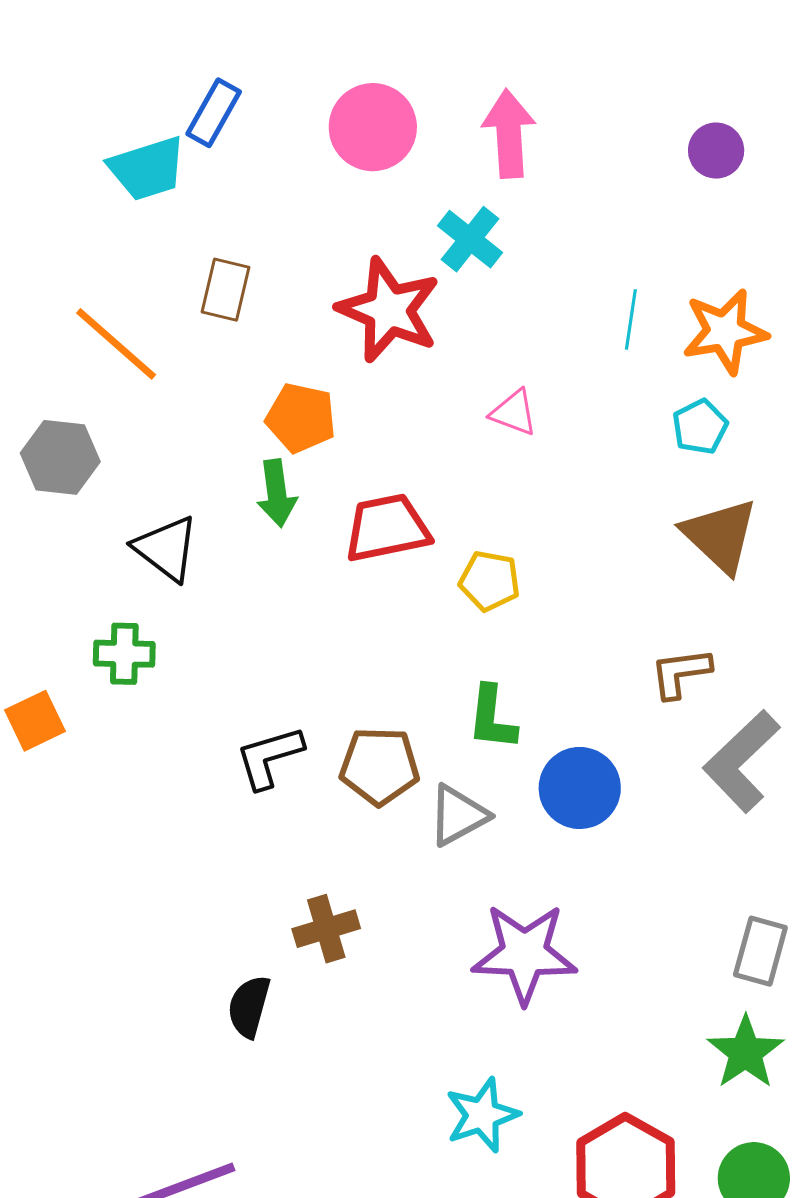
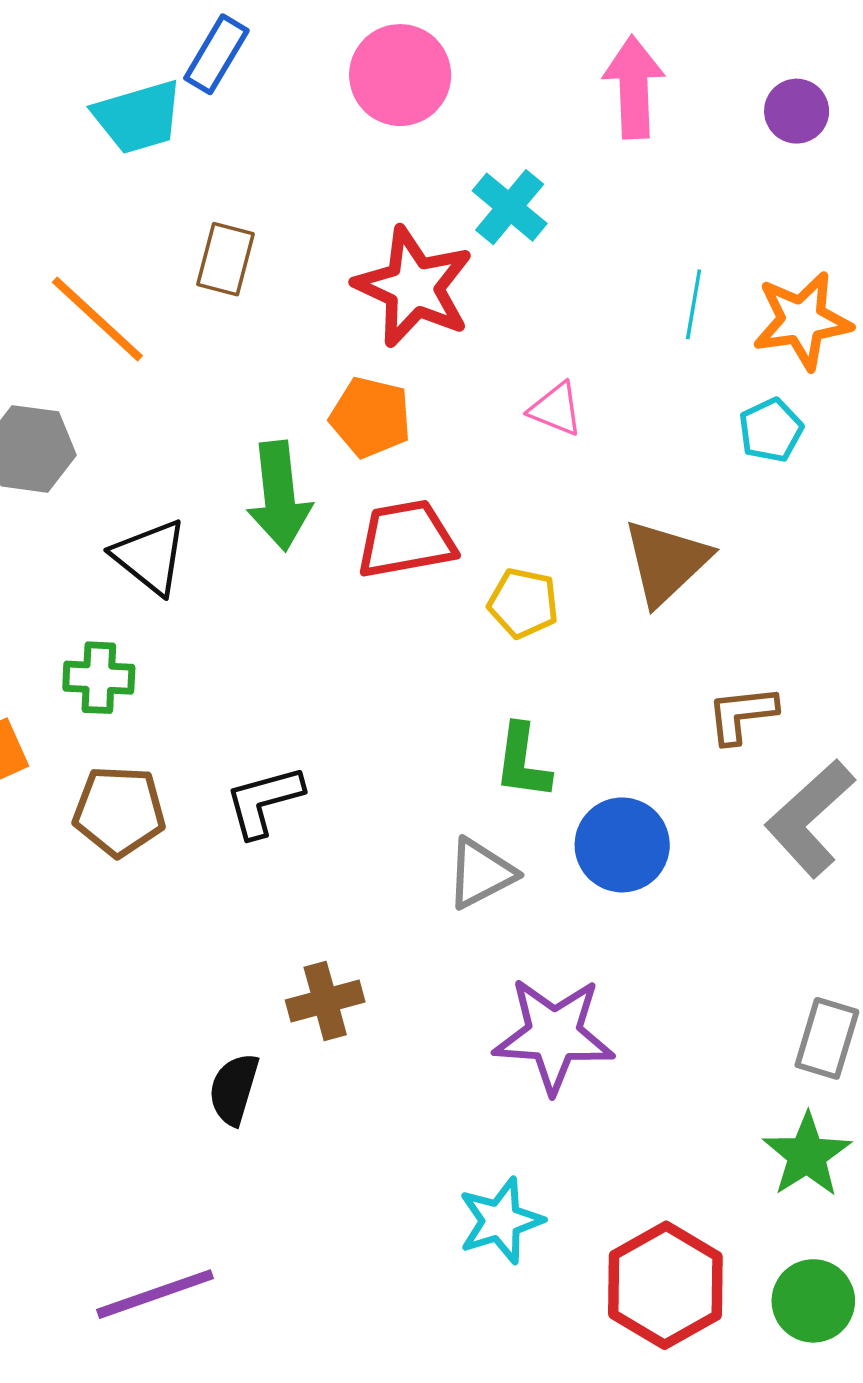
pink arrow: (509, 134) -> (634, 87), moved
orange pentagon: (301, 418) -> (370, 417), moved
green arrow: (277, 493) -> (279, 496), size x1.4
brown triangle: (720, 535) -> (666, 562), moved, turned 32
brown pentagon: (379, 766) -> (119, 811), moved

